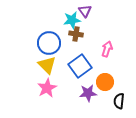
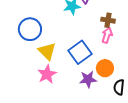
brown cross: (76, 34) -> (108, 20), moved
blue circle: (49, 43) -> (30, 29), moved

